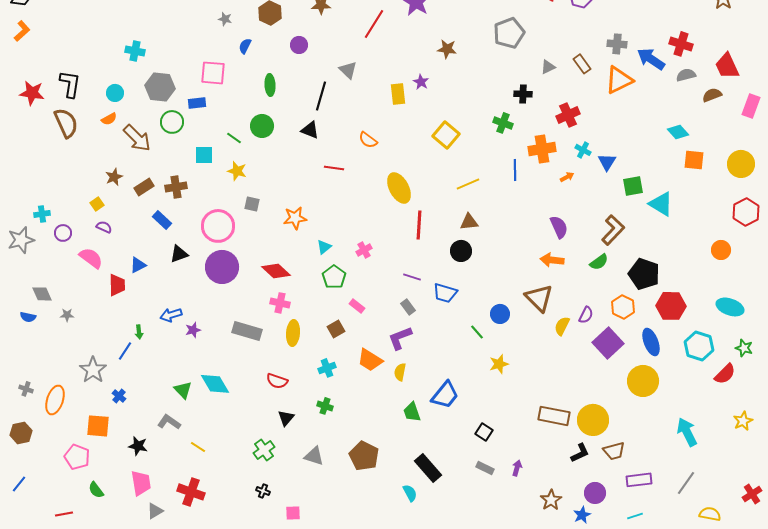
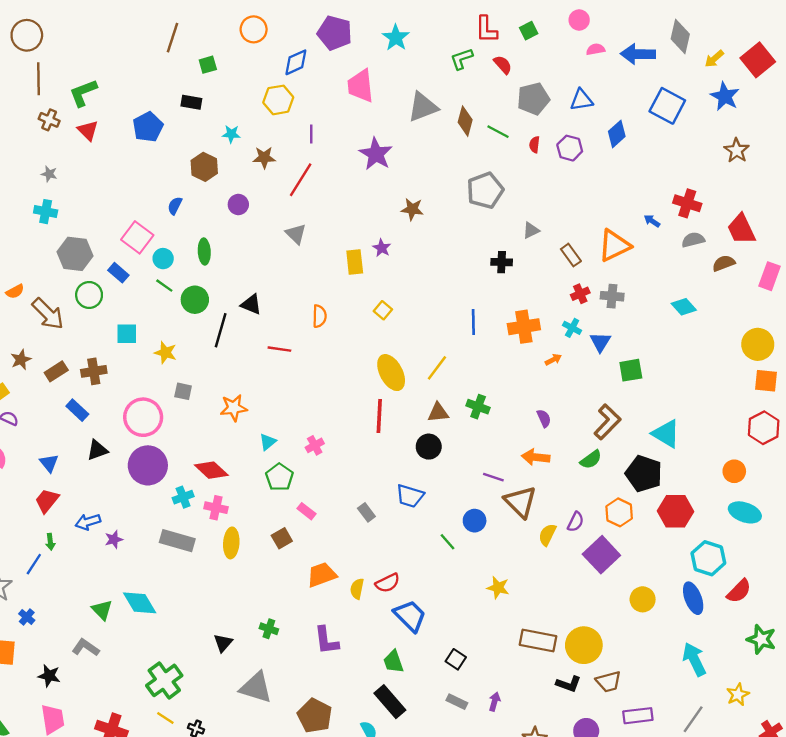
gray star: (225, 19) -> (49, 174), moved
red line: (374, 24) -> (301, 180), moved
gray cross: (617, 44) -> (612, 296), moved
blue arrow: (651, 59) -> (652, 221), size x0.5
brown rectangle: (582, 64) -> (571, 255), moved
pink square: (213, 73) -> (137, 237), turned 32
cyan circle: (115, 93) -> (163, 259), moved
black line: (321, 96) -> (221, 330), moved
blue rectangle: (197, 103) -> (118, 273), turned 48
red cross: (568, 115) -> (580, 294), moved, size x0.7
green cross: (503, 123) -> (478, 407), moved
yellow square: (446, 135) -> (383, 310), moved, size x0.6
green line: (234, 138) -> (164, 286), moved
orange semicircle: (368, 140) -> (319, 316), turned -126
orange square: (694, 160) -> (766, 381), moved
blue line: (515, 170) -> (473, 322), moved
yellow line: (468, 184) -> (437, 368), turned -30
yellow ellipse: (399, 188) -> (391, 373), moved
cyan triangle: (661, 204) -> (666, 434), moved
red hexagon: (746, 212) -> (764, 428), moved
purple semicircle: (559, 227) -> (544, 418), size x0.7
orange circle: (721, 250) -> (734, 471), moved
blue triangle: (138, 265) -> (49, 463), turned -42
purple line: (412, 277) -> (493, 477), moved
red trapezoid: (117, 285) -> (47, 501), moved, turned -140
purple L-shape: (400, 338) -> (326, 640), moved, turned -76
blue ellipse: (651, 342) -> (693, 598), moved
green star: (744, 348) -> (761, 639), moved, size x1.4
orange trapezoid: (370, 360) -> (322, 575), turned 128
yellow star: (499, 364) -> (498, 588), moved, turned 30
cyan cross: (327, 368) -> (183, 497), moved
red semicircle: (277, 381) -> (388, 583), moved, turned -45
yellow circle: (643, 381) -> (643, 599), size x0.7
blue trapezoid: (445, 395) -> (410, 616), turned -84
green trapezoid: (412, 412) -> (393, 662), moved
yellow star: (743, 421) -> (738, 695), moved
yellow line: (198, 447) -> (165, 718), moved
green cross: (264, 450) -> (164, 680), moved, size x1.4
black L-shape: (580, 453) -> (569, 684), turned 45
gray triangle: (314, 456) -> (256, 687), size x1.4
brown pentagon: (364, 456) -> (315, 716), moved

